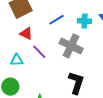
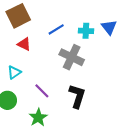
purple line: (39, 52) -> (42, 91), moved
cyan triangle: (17, 60) -> (14, 72), turned -32

